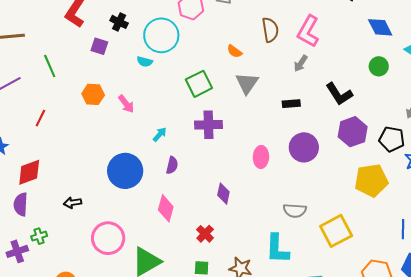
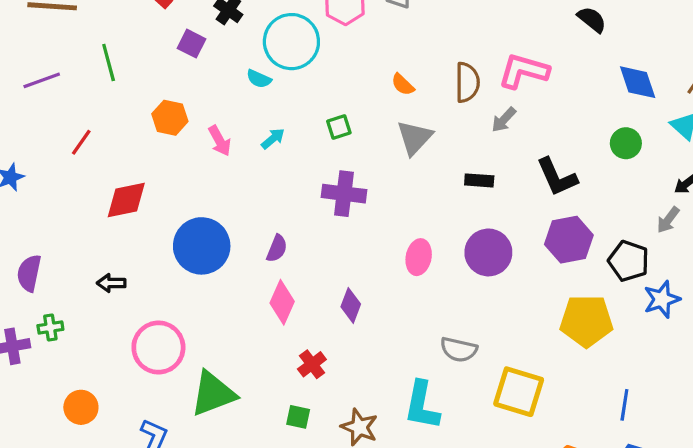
brown semicircle: (270, 30) -> (467, 82), moved
pink L-shape: (308, 31) -> (524, 71), turned 68
green square: (199, 84) -> (339, 127), size x0.6
cyan arrow: (160, 134) -> (273, 139), moved
red diamond: (29, 172) -> (126, 200), moved
pink diamond: (166, 208) -> (282, 302), moved
yellow square: (336, 231) -> (519, 392), turned 36

